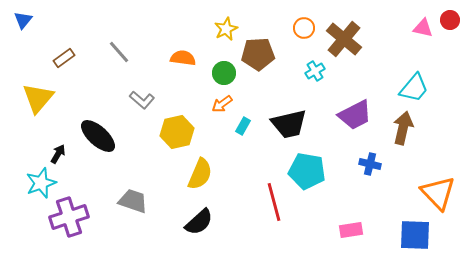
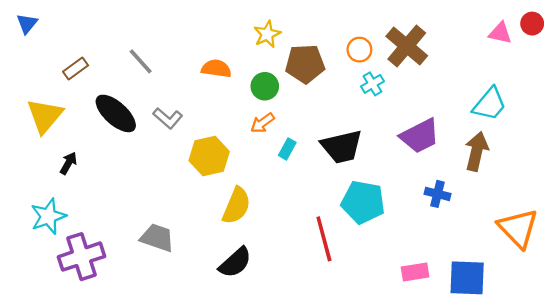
orange circle: (304, 28) -> (359, 50), moved
black ellipse: (98, 136) -> (116, 113), moved
black arrow: (58, 154) -> (68, 163), moved
blue square: (415, 235) -> (467, 278), moved

